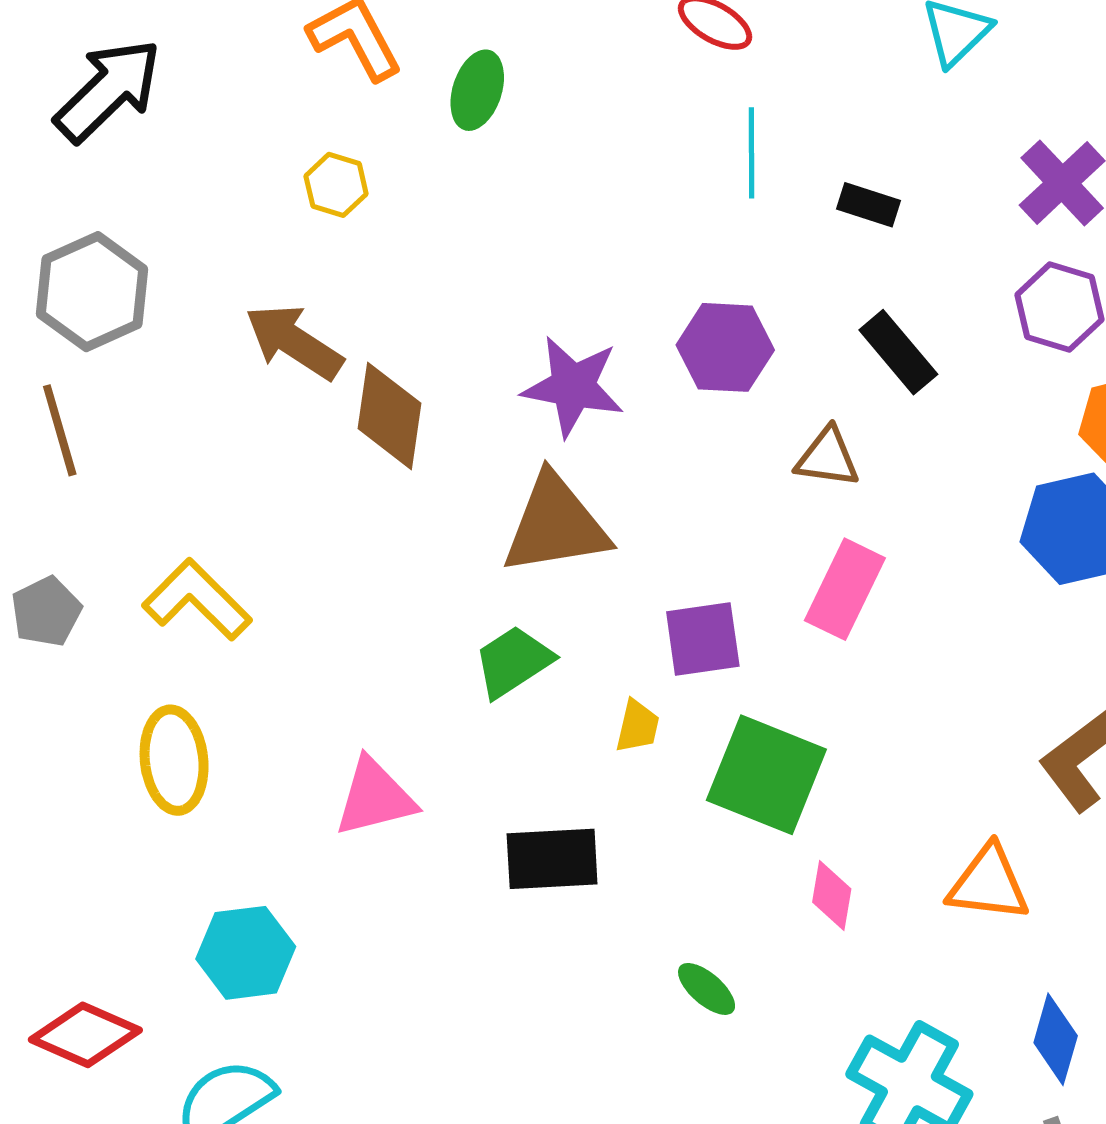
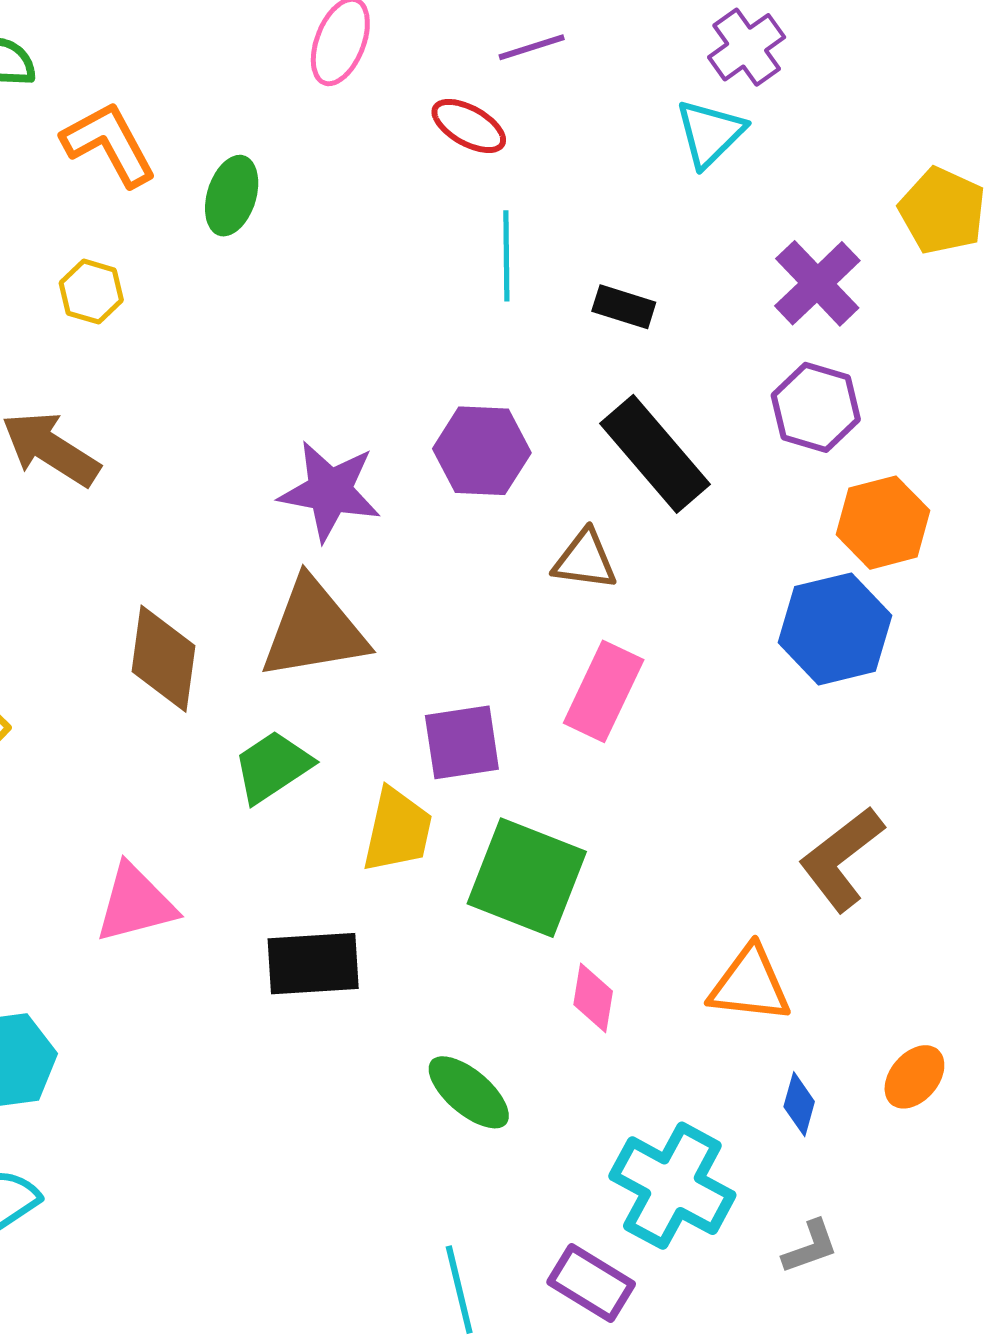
black rectangle: (898, 352) -> (655, 454), size x1.4
brown diamond: (389, 416) -> (164, 659), moved
yellow trapezoid: (637, 726) -> (397, 830), size x1.6
green ellipse: (707, 989) -> (469, 1092), size x1.4
blue diamond: (1056, 1039) -> (799, 1104), moved, size x0.7

